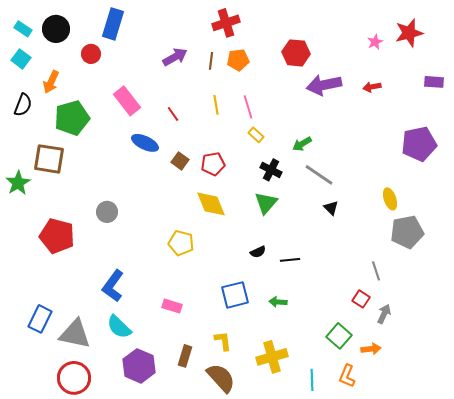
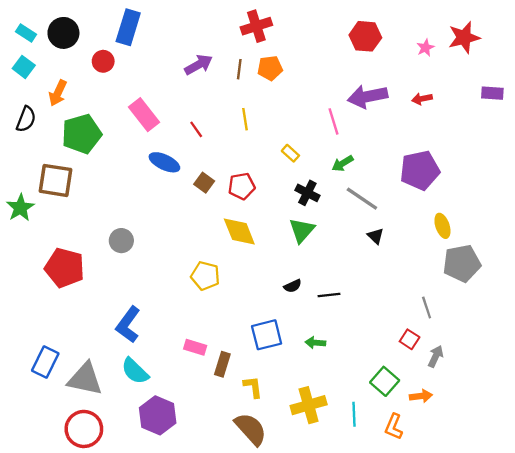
red hexagon: (296, 53) -> (365, 36), moved
pink line: (248, 107) -> (334, 121), moved
purple pentagon: (419, 144) -> (420, 170), moved
brown rectangle: (185, 356) -> (222, 364), moved
cyan line: (312, 380) -> (354, 414), moved

